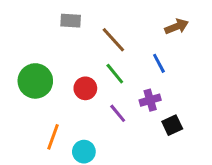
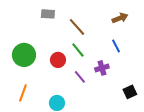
blue line: (159, 63) -> (116, 46), moved
black square: (172, 125) -> (130, 92), moved
orange line: (53, 137) -> (23, 93), moved

